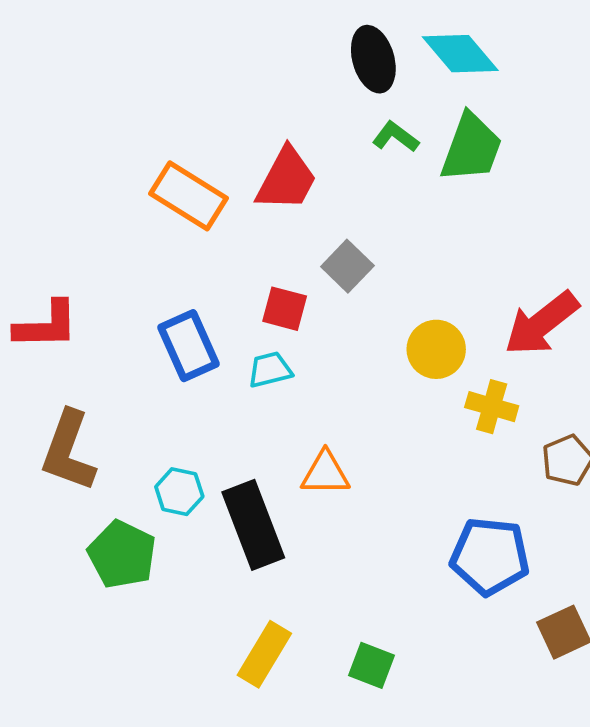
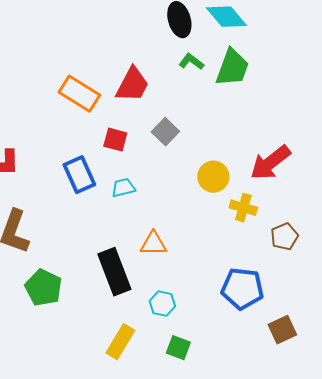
red square: (285, 309) -> (115, 140), moved
cyan hexagon: (179, 492) -> (162, 304), moved

